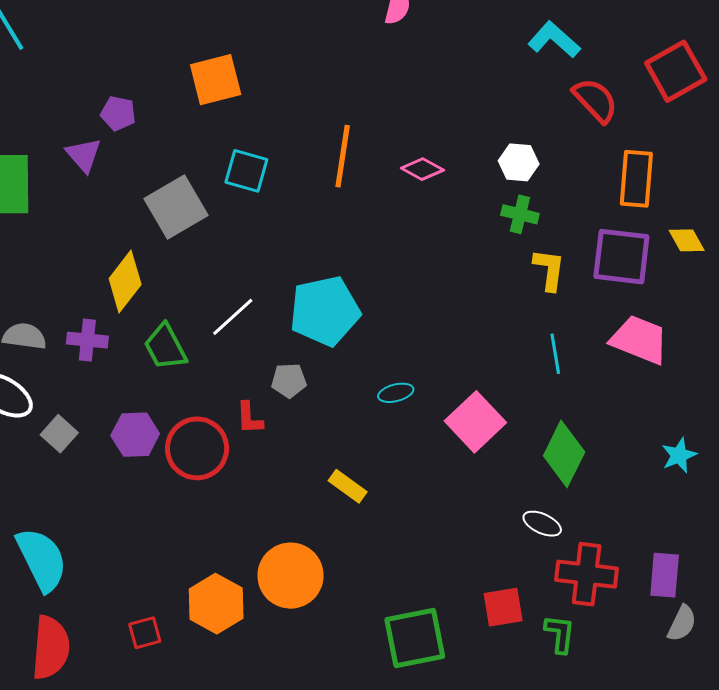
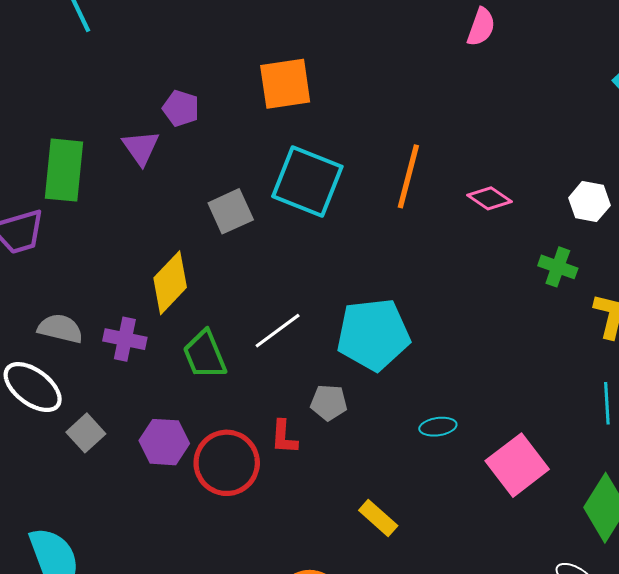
cyan square: (246, 171) -> (307, 181), size x1.5
gray square: (176, 207) -> (231, 211), size x0.7
green cross: (520, 214) -> (558, 267), moved

